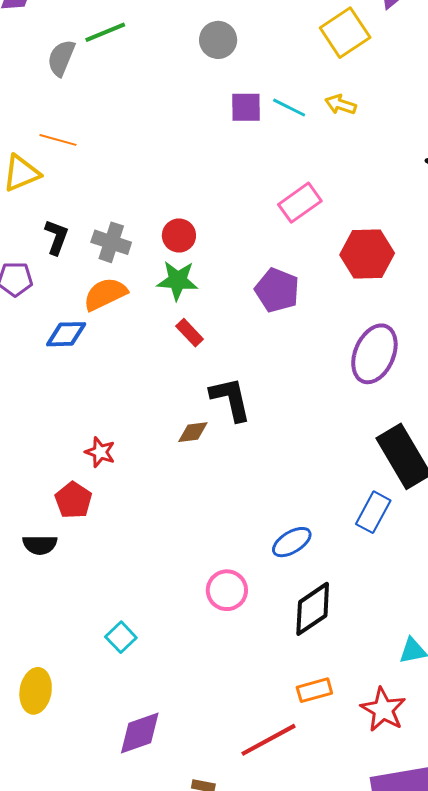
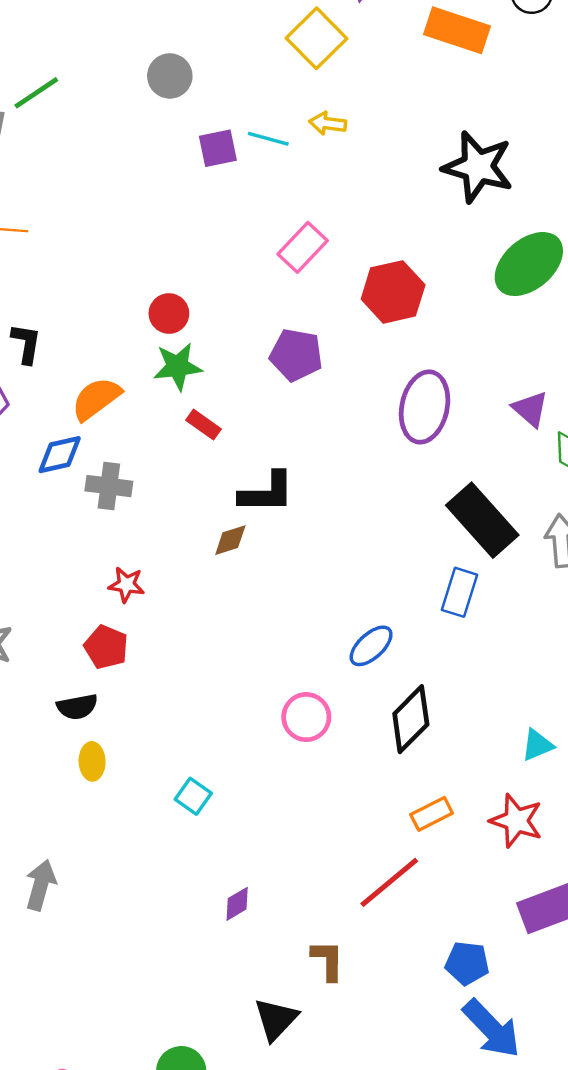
gray cross: (111, 242) -> (109, 486), moved
black L-shape: (231, 399) -> (267, 493), turned 114
yellow ellipse: (36, 691) -> (92, 761), moved, size x0.7
purple diamond: (140, 733) -> (237, 904), size x0.6

